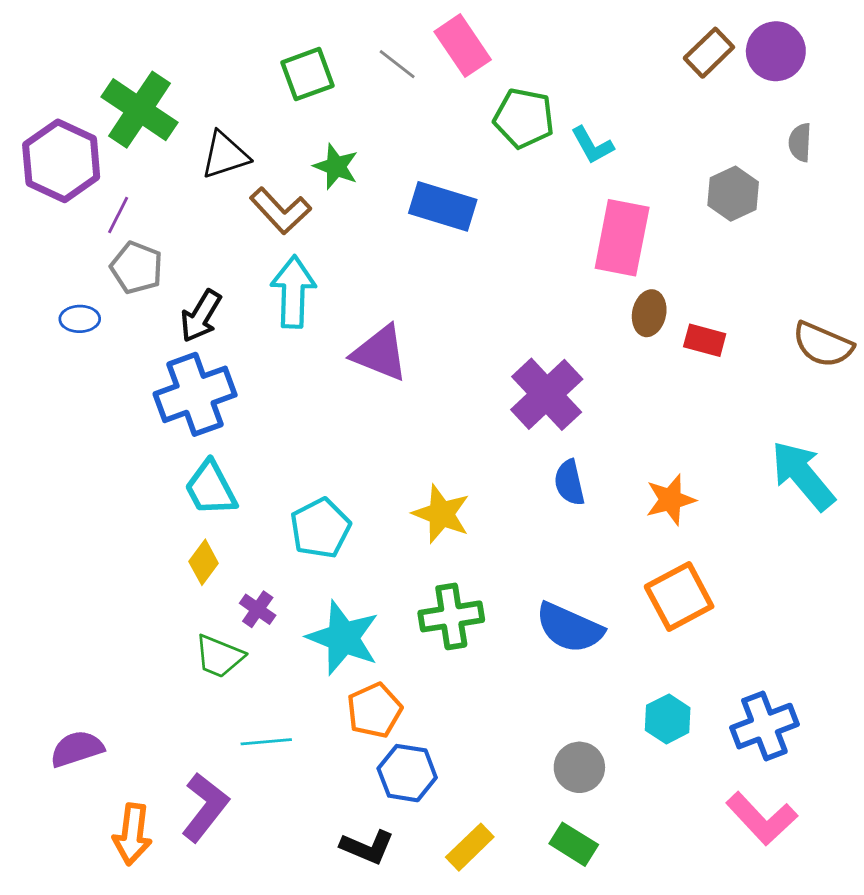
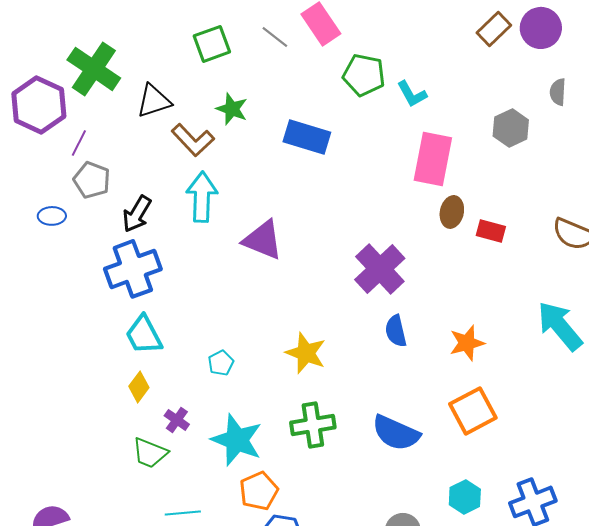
cyan pentagon: (320, 528) -> (221, 363), size x0.6

